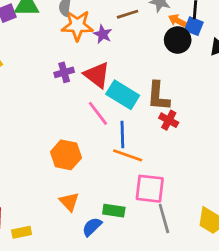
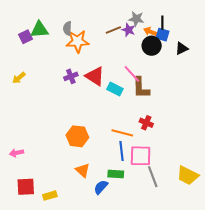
purple star: (103, 34) -> (128, 30), moved
cyan rectangle: (123, 95) -> (115, 89), size x0.7
pink line: (98, 113) -> (132, 74), moved
red cross: (169, 120) -> (146, 123), moved
blue line: (122, 134) -> (121, 151), moved

